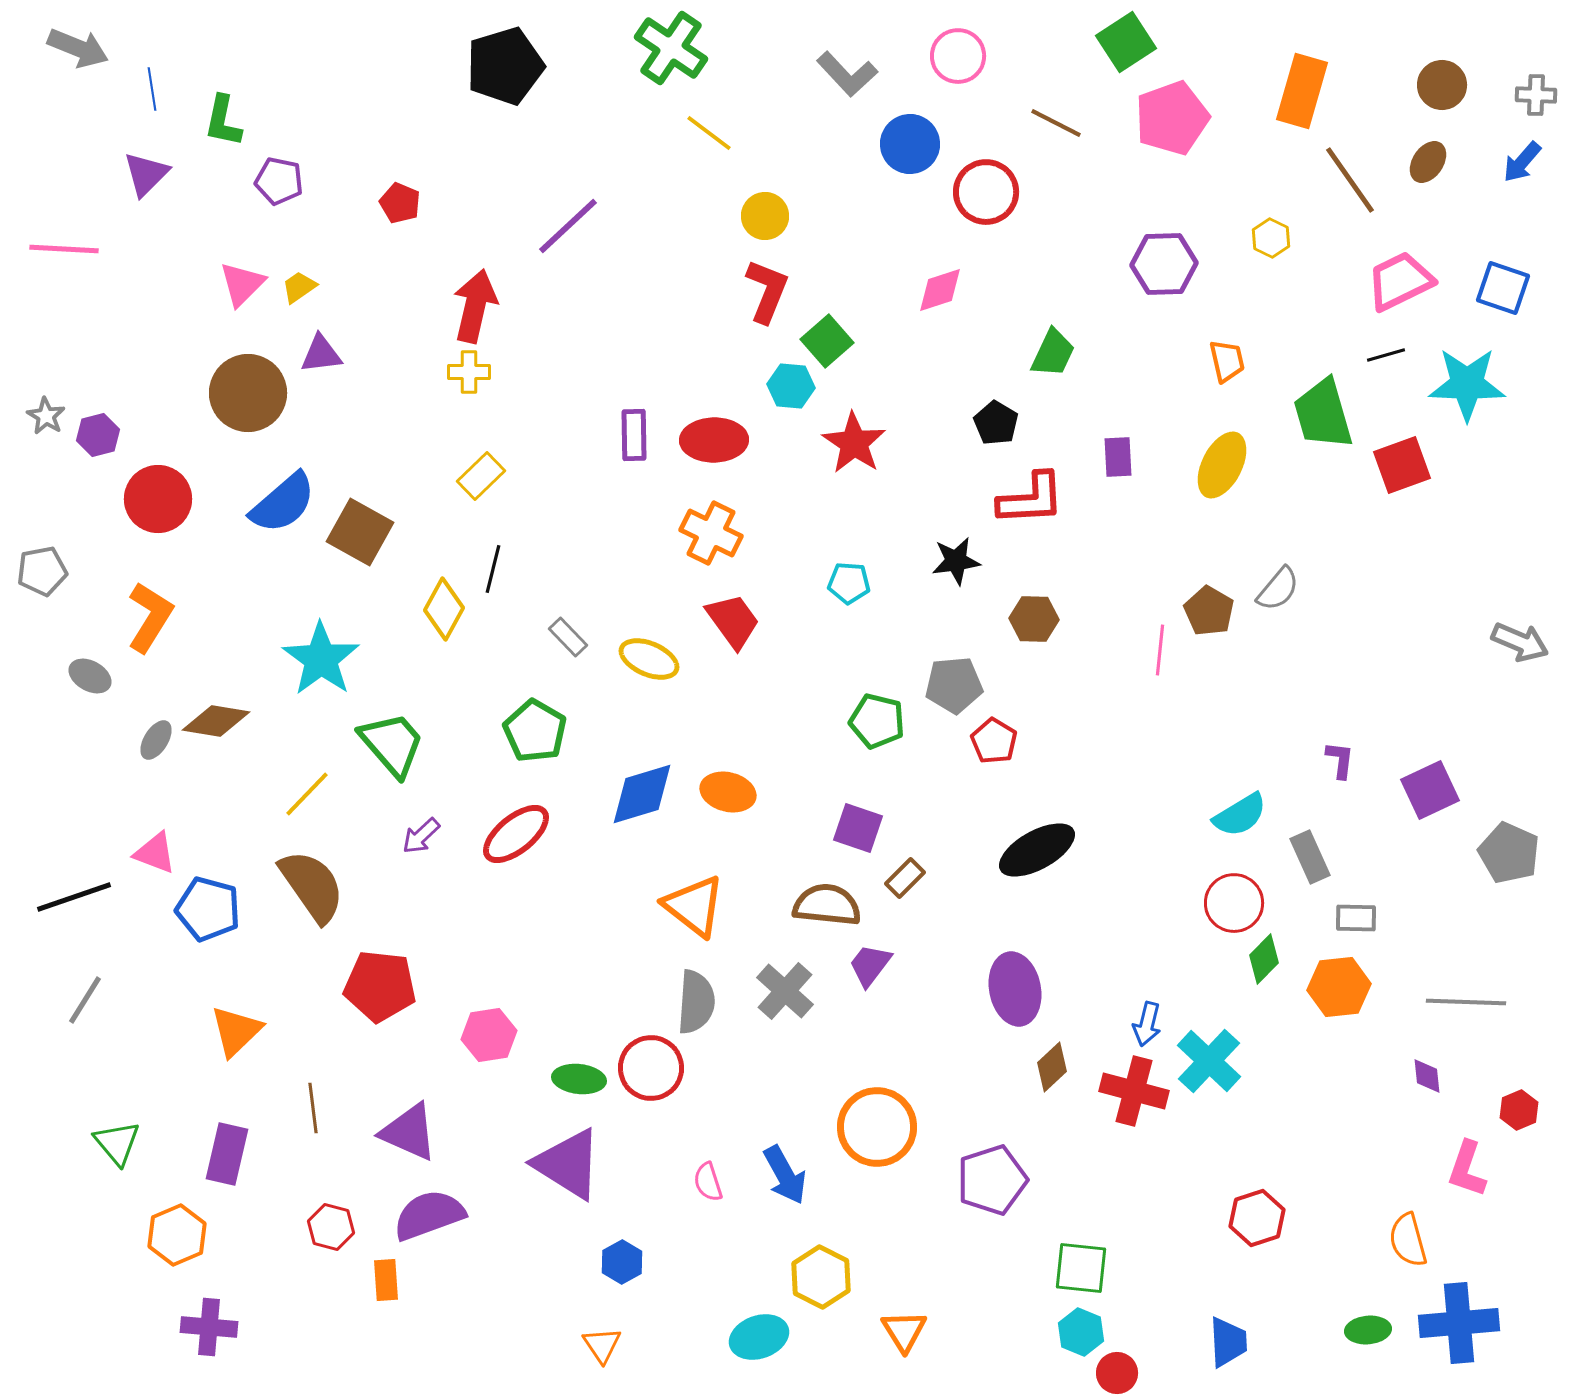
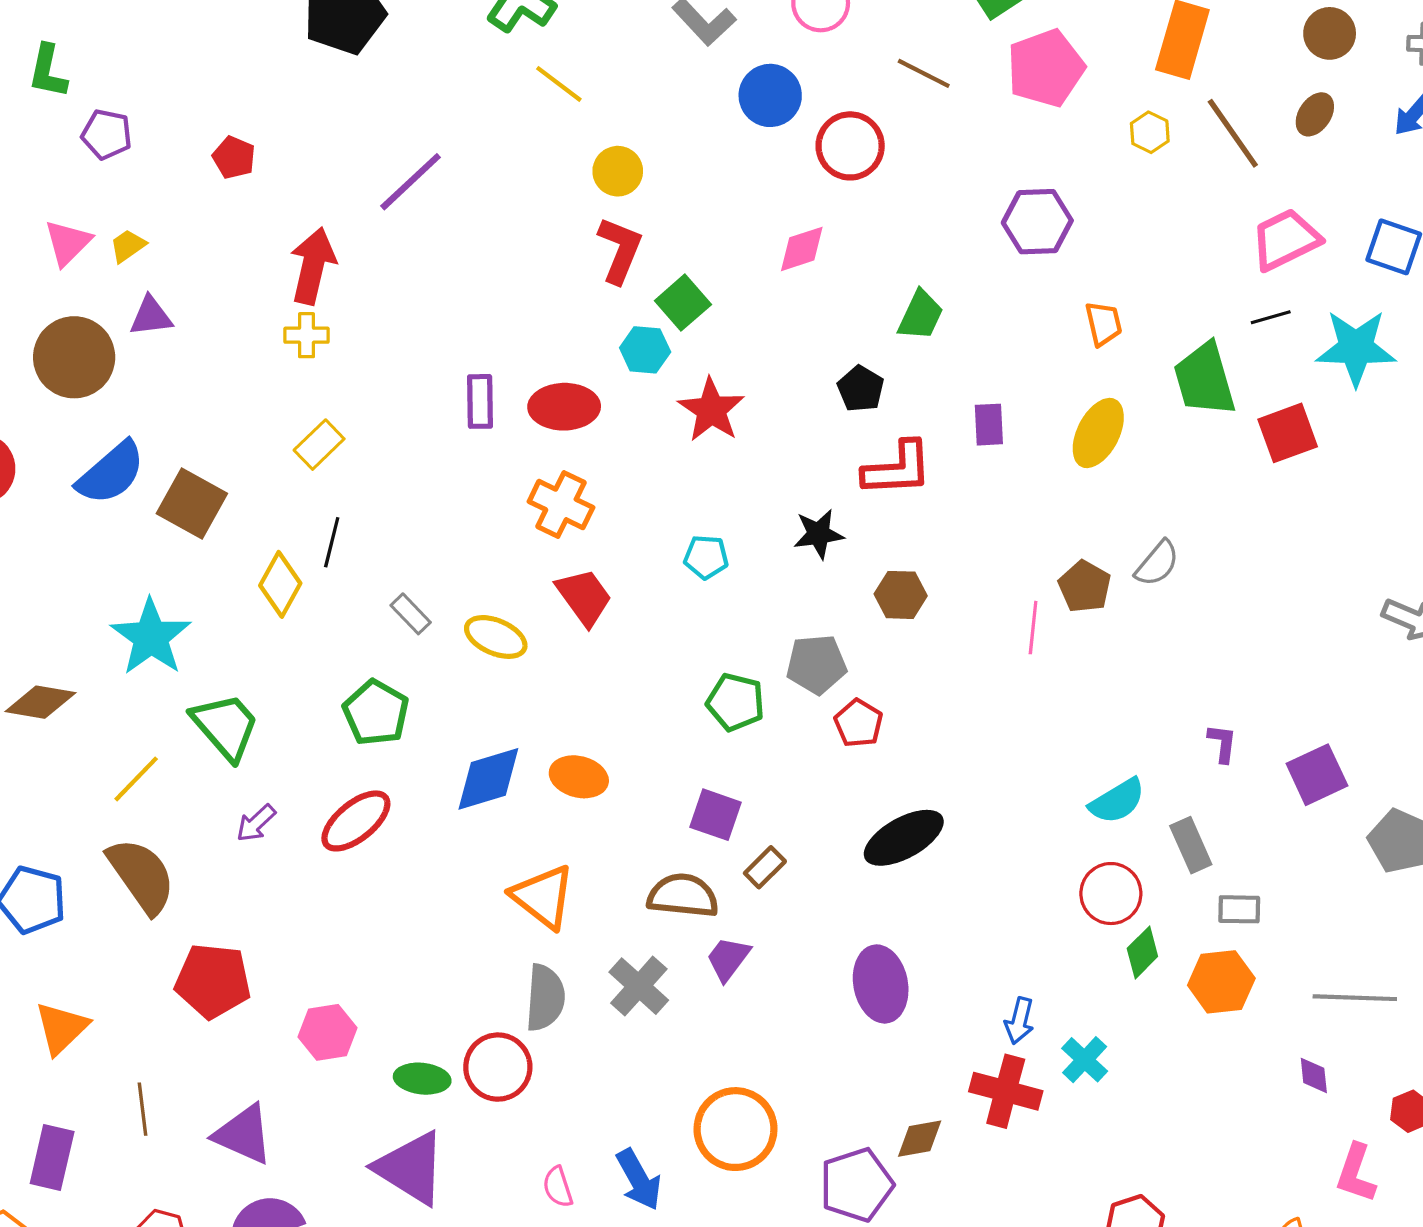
yellow hexagon: (1271, 238) -> (1150, 132), moved
cyan cross: (1209, 1061) -> (1085, 1060), size x0.7
brown diamond: (1052, 1067) -> (920, 1139), moved, turned 33

